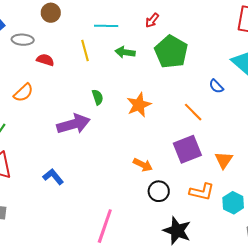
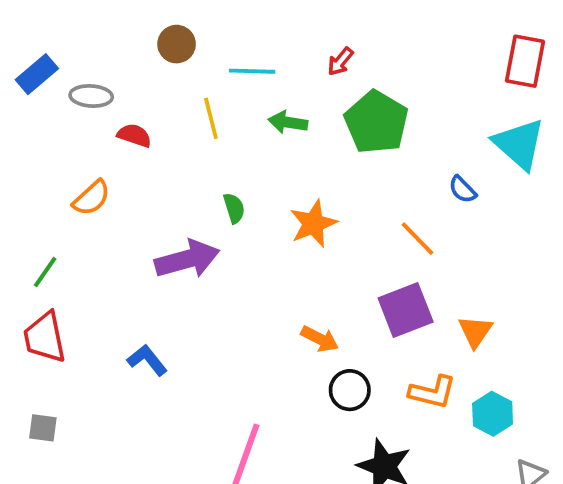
brown circle: (51, 13) -> (177, 44), moved

